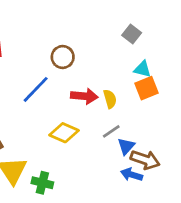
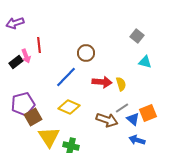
orange square: (146, 88) -> (148, 113), moved
yellow diamond: (64, 133) -> (69, 107), moved
blue triangle: (126, 146) -> (133, 119), turned -32
brown arrow: (145, 160) -> (107, 120), moved

